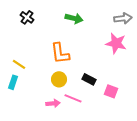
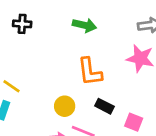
black cross: (27, 17) -> (22, 24), turned -32
orange L-shape: (60, 53) -> (90, 72), moved

